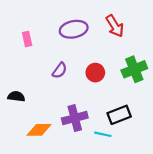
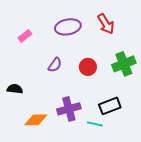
pink rectangle: (27, 39) -> (25, 36), turned 64

